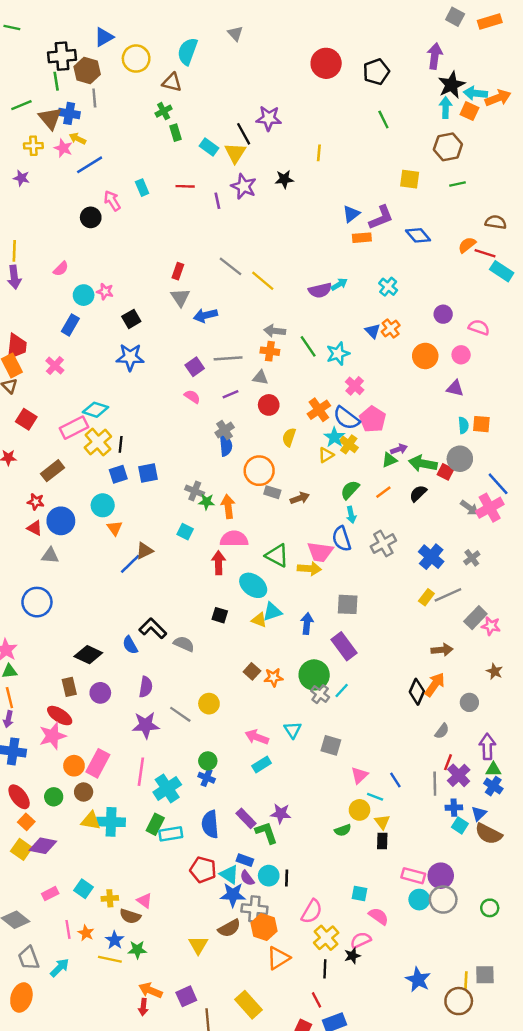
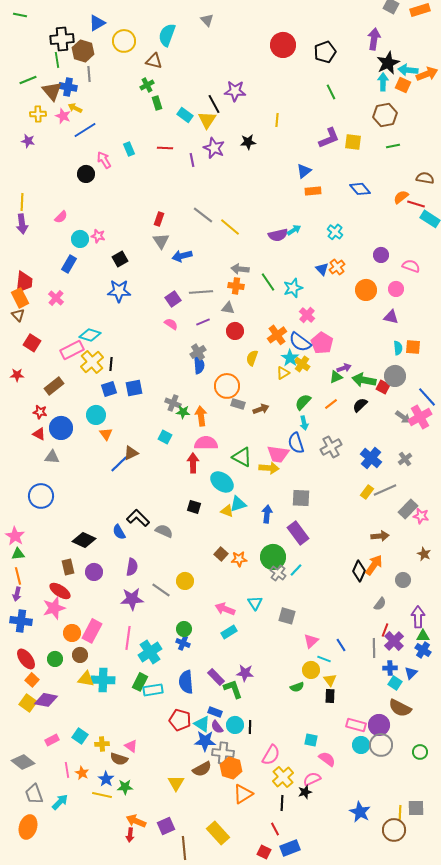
purple L-shape: (381, 217) -> (329, 138), moved
brown semicircle: (489, 834) -> (400, 708), moved

